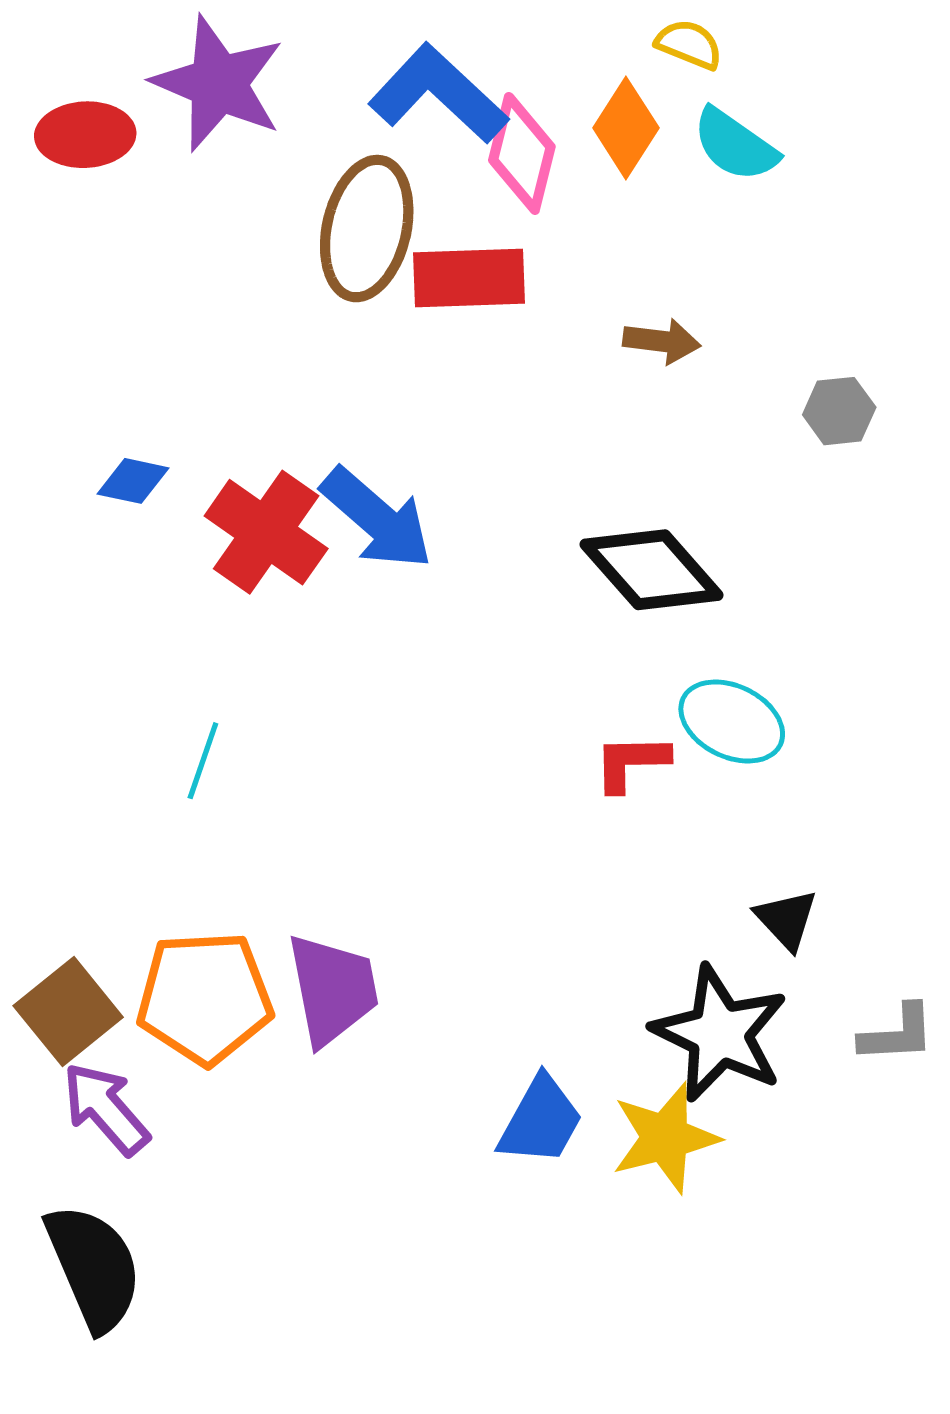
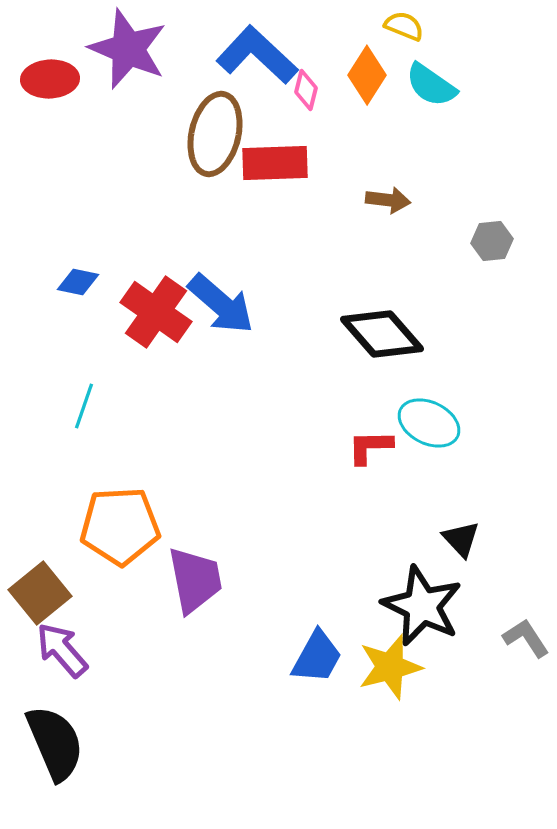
pink diamond: (522, 153) -> (306, 90), size x0.6
cyan line: (203, 761) -> (84, 406), moved
orange pentagon: (205, 998) -> (120, 526), moved
gray L-shape: (897, 1034) -> (526, 638), moved, turned -120

